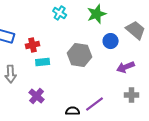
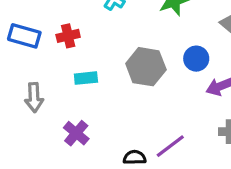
blue circle: (111, 41) -> (196, 59), moved
red cross: (33, 45) -> (68, 36), moved

